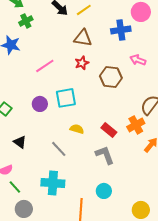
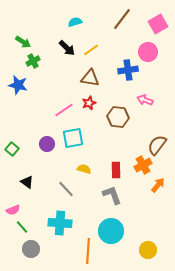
pink line: (45, 66) -> (64, 110), moved
red rectangle: (109, 130) -> (116, 170), turned 49
cyan circle: (104, 191) -> (111, 231), size x1.6

